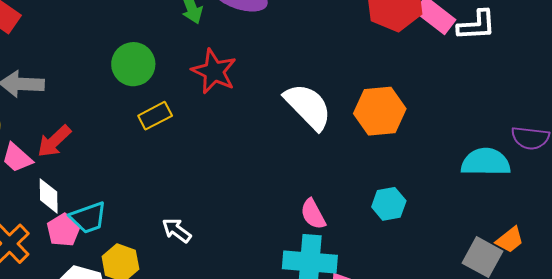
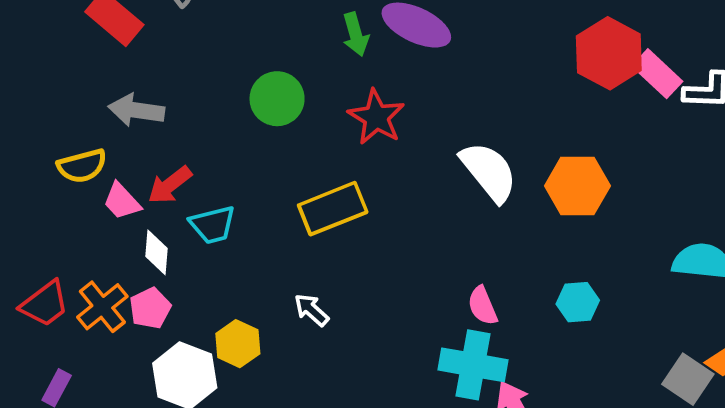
yellow rectangle: (155, 116) -> (333, 209), moved, size x1.6
cyan trapezoid: (88, 218) -> (213, 225), moved
pink pentagon: (63, 230) -> (150, 308), moved

